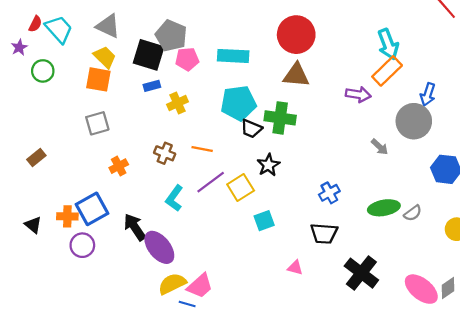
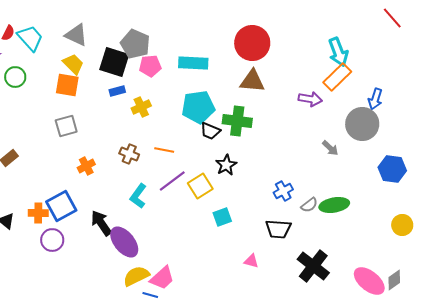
gray semicircle: (413, 213) -> (309, 205), moved

